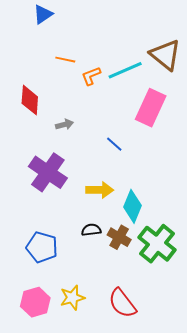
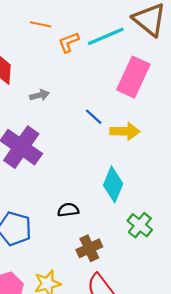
yellow arrow: (100, 190) -> (125, 131), moved
brown cross: (119, 237) -> (89, 248), moved, turned 35
green cross: (157, 244) -> (140, 225), size x0.6

